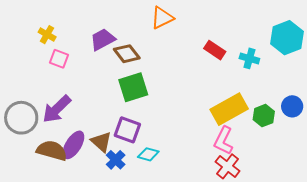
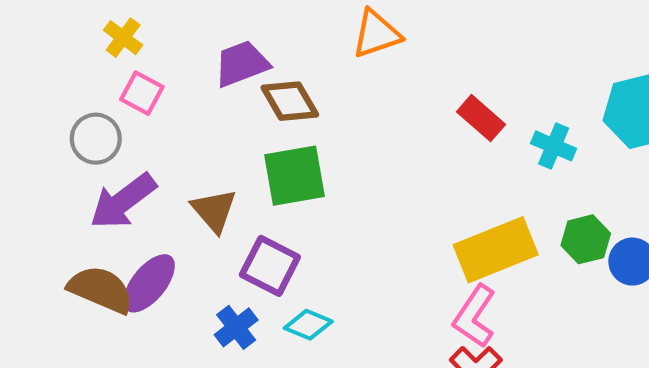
green hexagon: (264, 116) -> (586, 239), moved
gray circle: (21, 118) -> (96, 139), moved, size x0.7
brown triangle: (101, 142) -> (214, 211), moved

